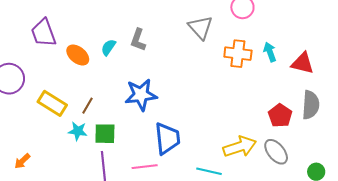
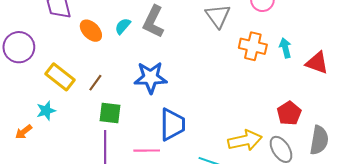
gray L-shape: (138, 40) -> (153, 22), size x1.4
gray semicircle: (311, 105) -> (319, 140), moved
cyan star: (78, 131) -> (46, 111), moved, turned -30

